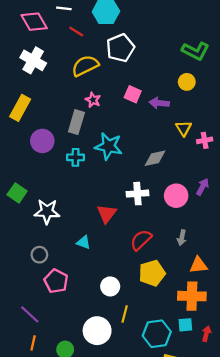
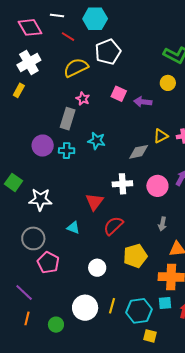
white cross: (33, 60) -> (29, 62), turned 30
yellow rectangle: (20, 108) -> (19, 90), moved, size x0.6
yellow triangle: (184, 128) -> (161, 136), moved, turned 35
purple circle: (42, 141) -> (43, 146), moved
cyan star: (109, 146) -> (97, 141), size x0.7
red semicircle: (141, 240) -> (113, 226), moved
gray circle: (39, 255) -> (33, 238), size x1.5
yellow line: (125, 314) -> (112, 306), moved

